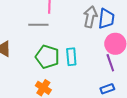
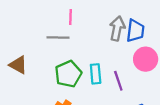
green pentagon: (47, 57) -> (68, 74), turned 30
purple line: (110, 63) -> (118, 81), moved

